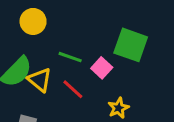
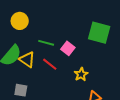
green square: (131, 45) -> (99, 33), moved

